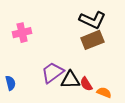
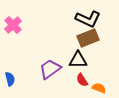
pink cross: (22, 33) -> (13, 25), moved, turned -30
black triangle: (70, 80) -> (78, 60), moved

